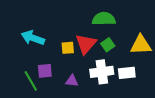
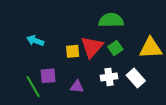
cyan arrow: (33, 38) -> (35, 41), size x0.7
white cross: (102, 72) -> (109, 77), size x0.7
white rectangle: (127, 73) -> (136, 78), turned 54

